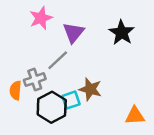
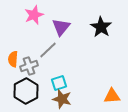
brown star: (90, 89) -> (62, 99), moved
orange semicircle: (15, 90) -> (13, 59), moved
black hexagon: (52, 107) -> (26, 91), moved

